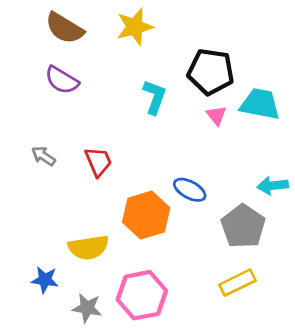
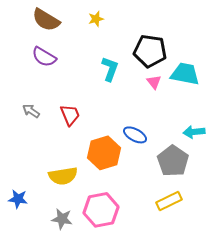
yellow star: (135, 27) -> (96, 19), size x0.6
blue star: (45, 280) -> (18, 199), moved

